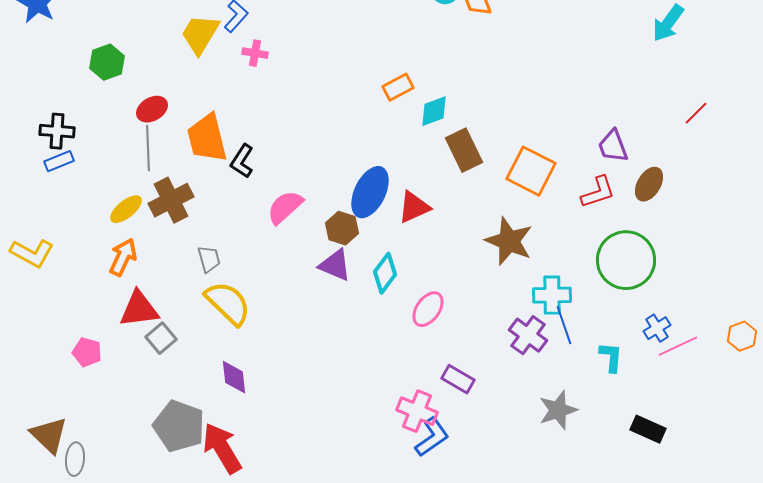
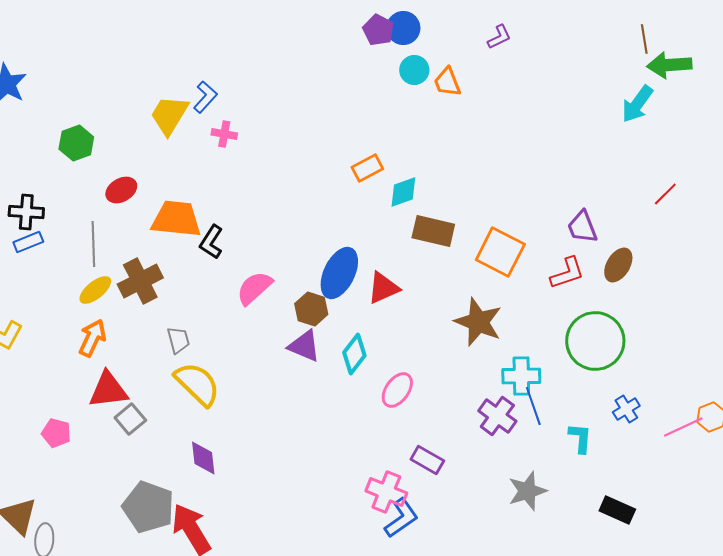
orange trapezoid: (207, 138) -> (176, 219), turned 110
gray line: (148, 148) -> (93, 244), moved
brown rectangle: (464, 150) -> (433, 231), turned -51
pink line: (678, 346) -> (683, 427), moved

